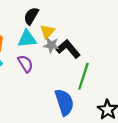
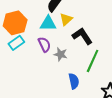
gray star: (51, 45) -> (60, 54), moved
blue semicircle: (64, 102) -> (74, 81), size x0.7

